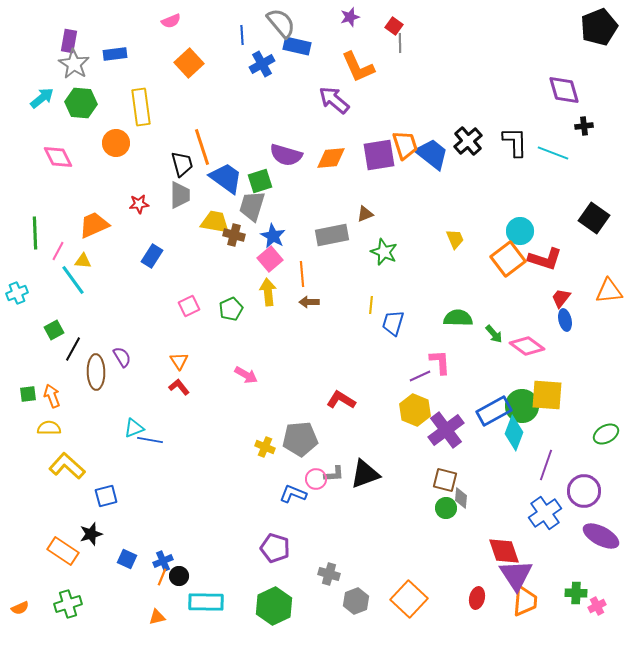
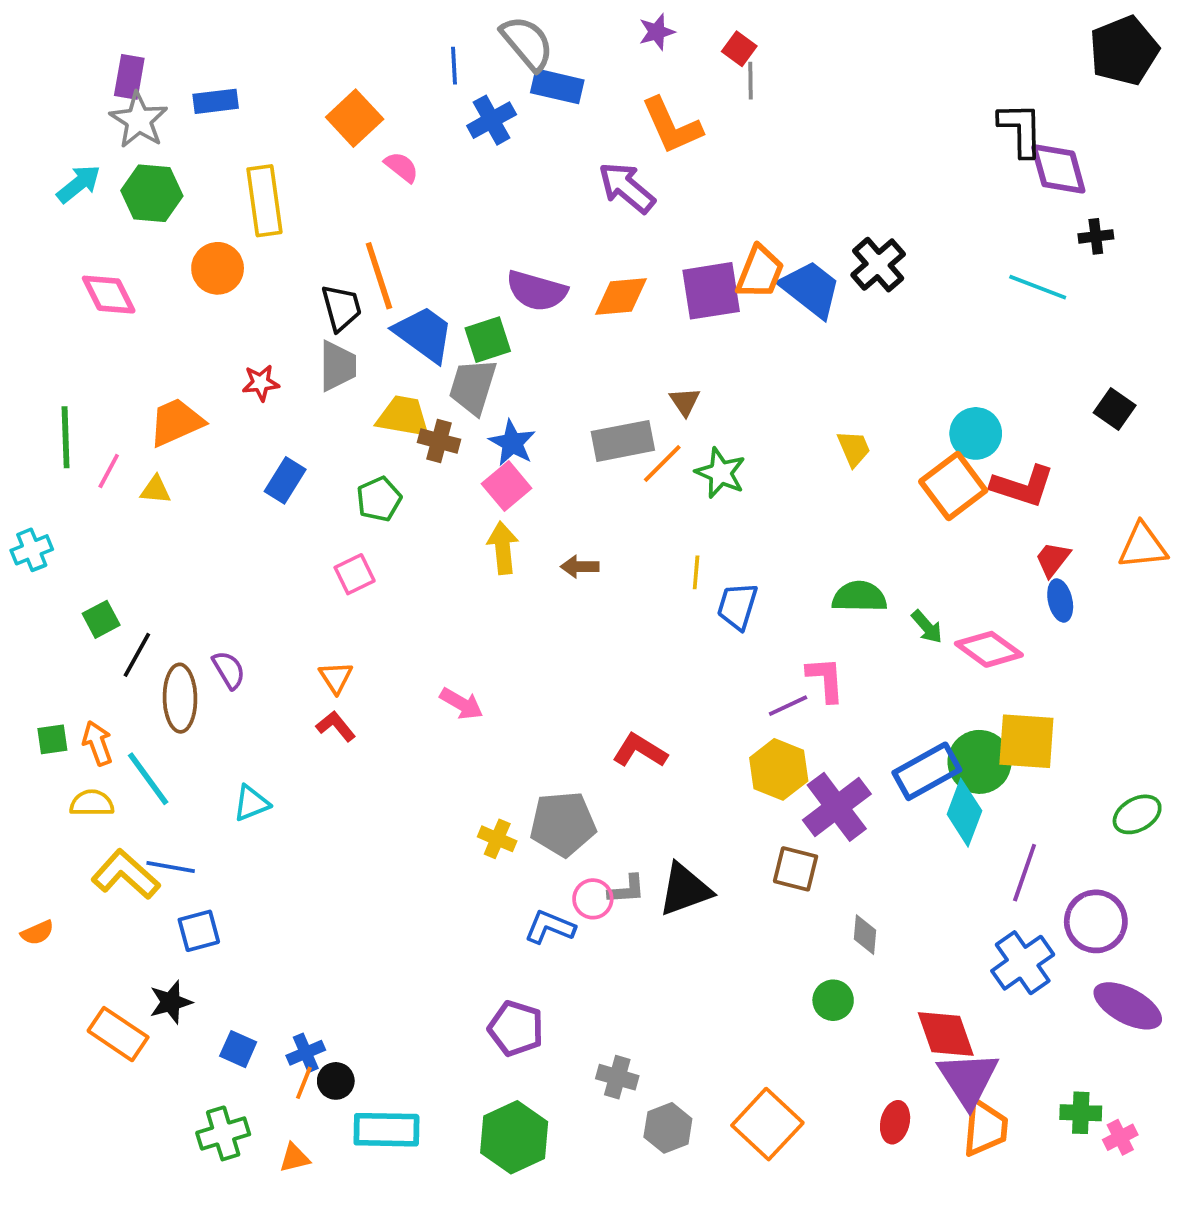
pink semicircle: (171, 21) -> (401, 167), moved, turned -120
black L-shape: (515, 142) -> (1021, 129), moved
orange trapezoid: (405, 145) -> (760, 272), turned 40
brown triangle: (365, 214) -> (685, 402), turned -42
black square: (594, 218) -> (1115, 409), size x0.7
orange line: (302, 274) -> (662, 463), moved, turned 50
cyan line: (73, 280) -> (148, 779), moved
green pentagon: (231, 309) -> (379, 499), moved
blue line: (150, 440) -> (171, 867), moved
brown square: (445, 480) -> (796, 869), moved
green circle: (446, 508) -> (833, 1000), moved
green cross: (68, 604) -> (223, 1133), moved
orange semicircle: (20, 608) -> (37, 933), moved

